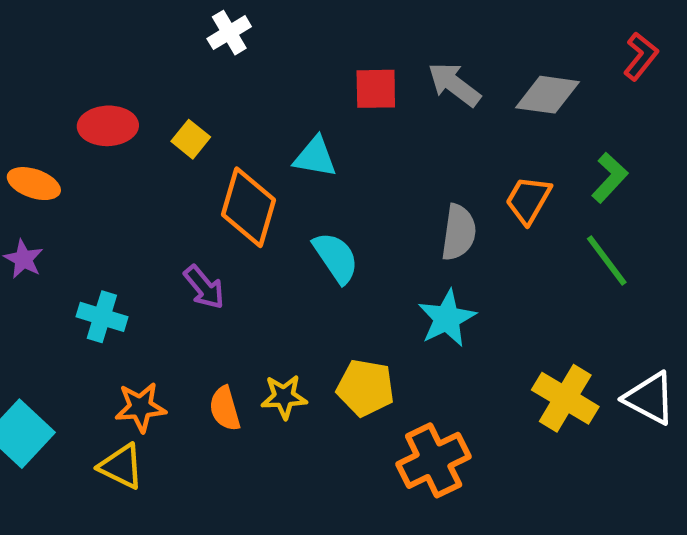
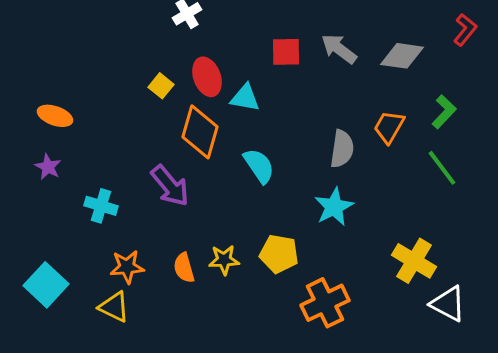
red ellipse: (108, 126) -> (207, 77), moved, turned 72
purple arrow: (204, 287) -> (170, 186), size x1.4
white triangle: (650, 398) -> (448, 304), moved

